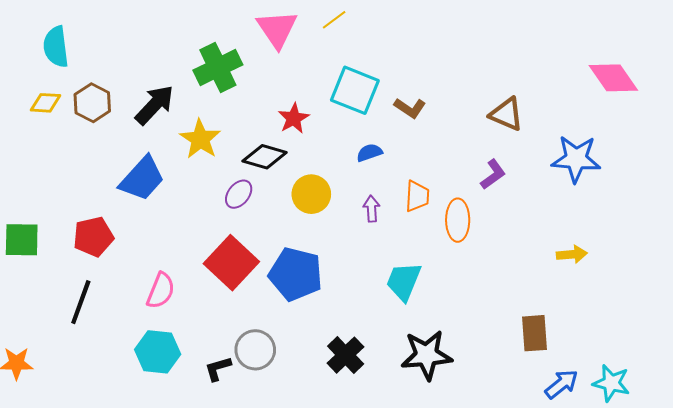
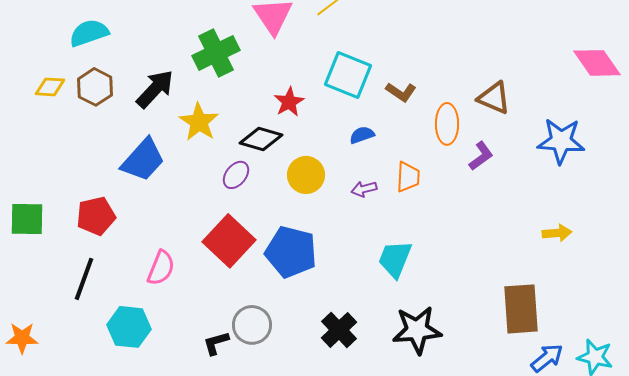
cyan semicircle: (56, 47) -> (89, 33), moved, turned 78
purple arrow: (372, 209) -> (364, 189), turned -100
orange ellipse: (458, 220) -> (447, 124), moved
brown rectangle: (534, 333) -> (521, 309), size x1.4
cyan hexagon: (158, 352) -> (129, 327), moved

